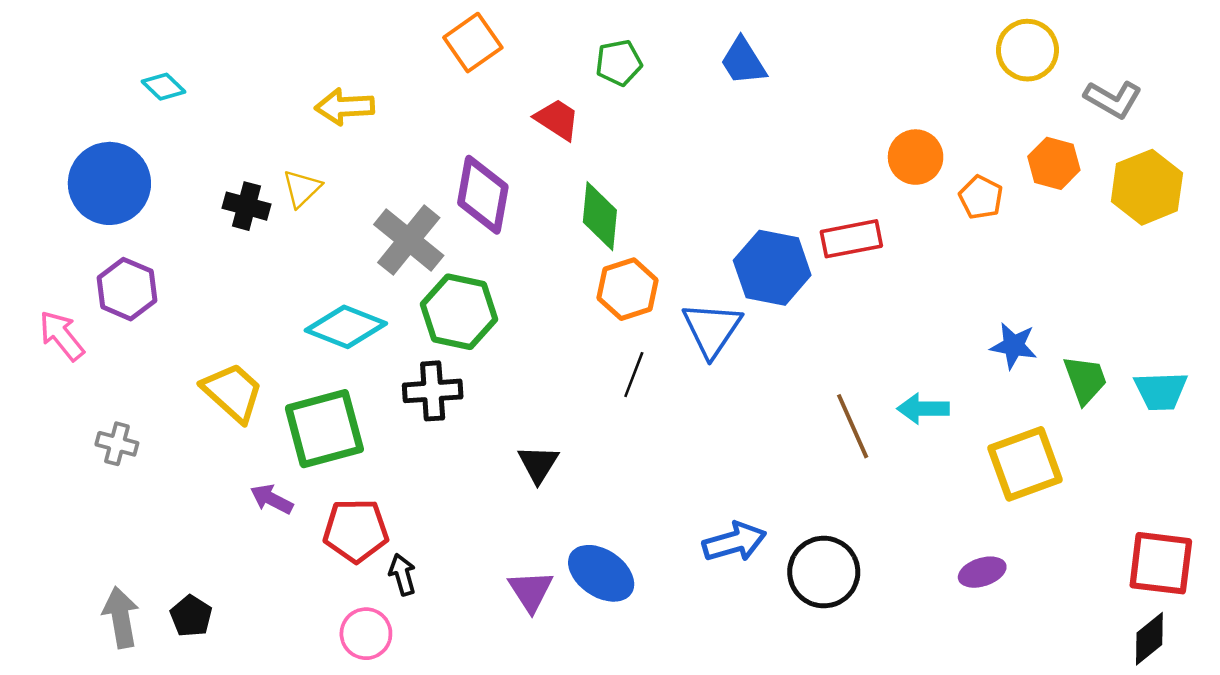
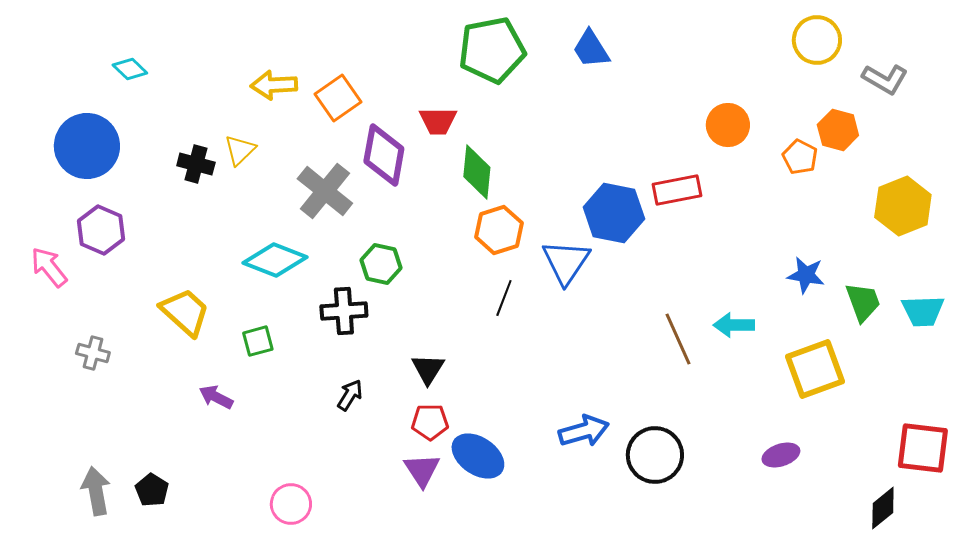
orange square: (473, 43) -> (338, 98), moved
green pentagon: (619, 63) -> (492, 50), size x1.8
red trapezoid: (557, 119) -> (438, 121), moved, turned 147
yellow hexagon: (1147, 187) -> (903, 206), moved
orange pentagon: (981, 197) -> (800, 157), moved
green hexagon: (459, 312) -> (381, 264), moved, size x0.7
green square: (324, 429) -> (258, 341), size x0.5
red pentagon: (356, 531) -> (430, 422), moved, size x0.7
black arrow: (402, 575) -> (350, 395), moved, turned 48
black diamond: (1149, 639) -> (883, 508), moved

